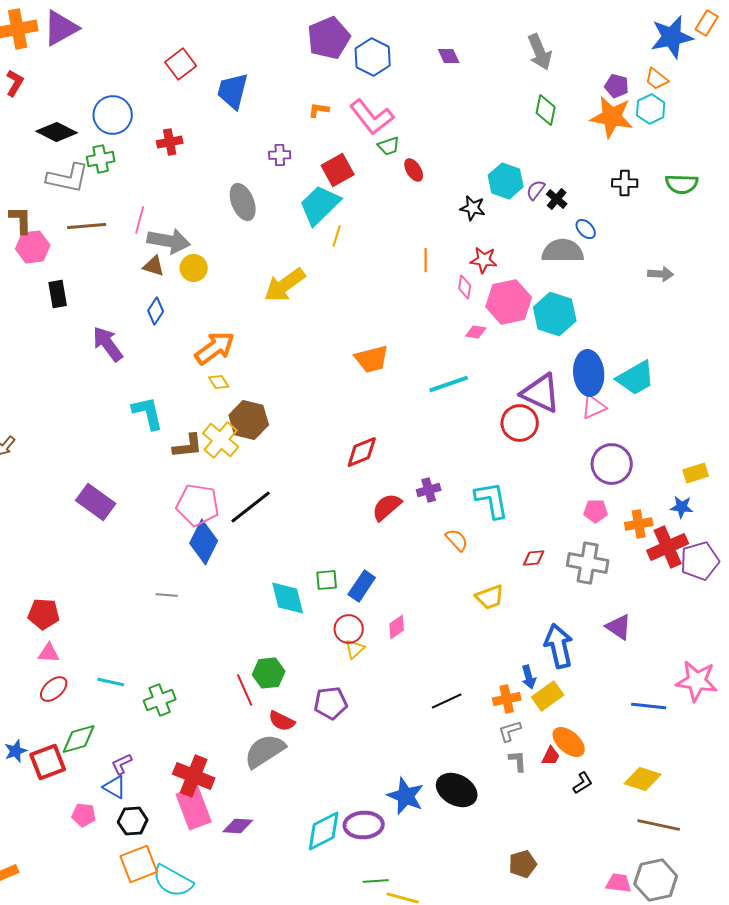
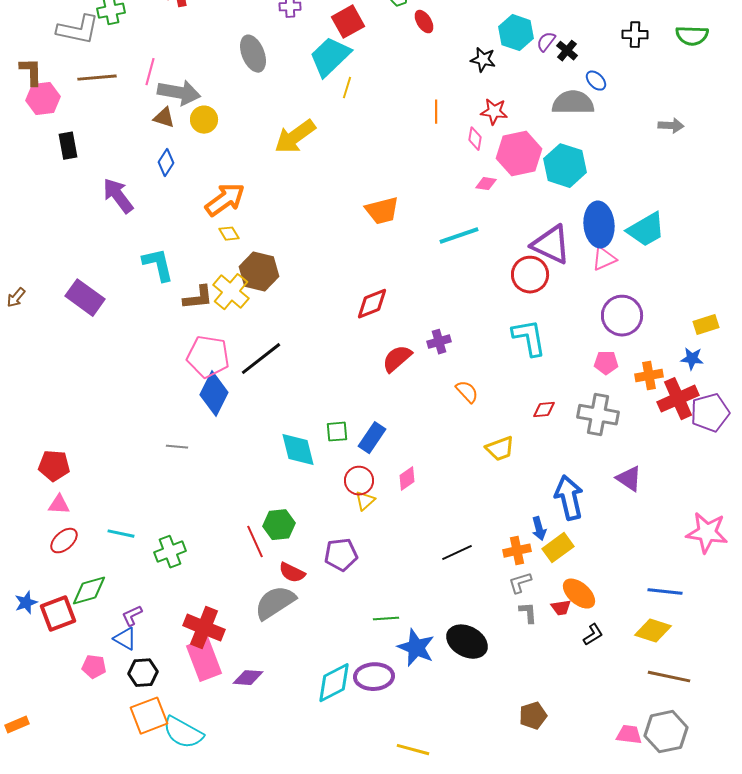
cyan L-shape: (492, 500) -> (529, 338), moved
purple rectangle: (96, 502) -> (85, 298), moved
blue line: (649, 706) -> (665, 592), moved
red trapezoid: (551, 756) -> (561, 608), turned 55
green line: (376, 881) -> (386, 619), moved

